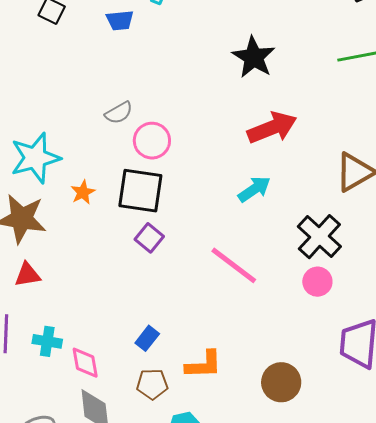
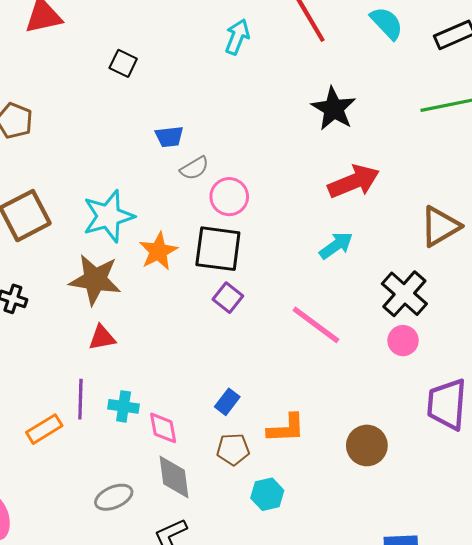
blue trapezoid: (120, 20) -> (169, 137), moved
orange star: (83, 192) -> (158, 251), size x1.5

